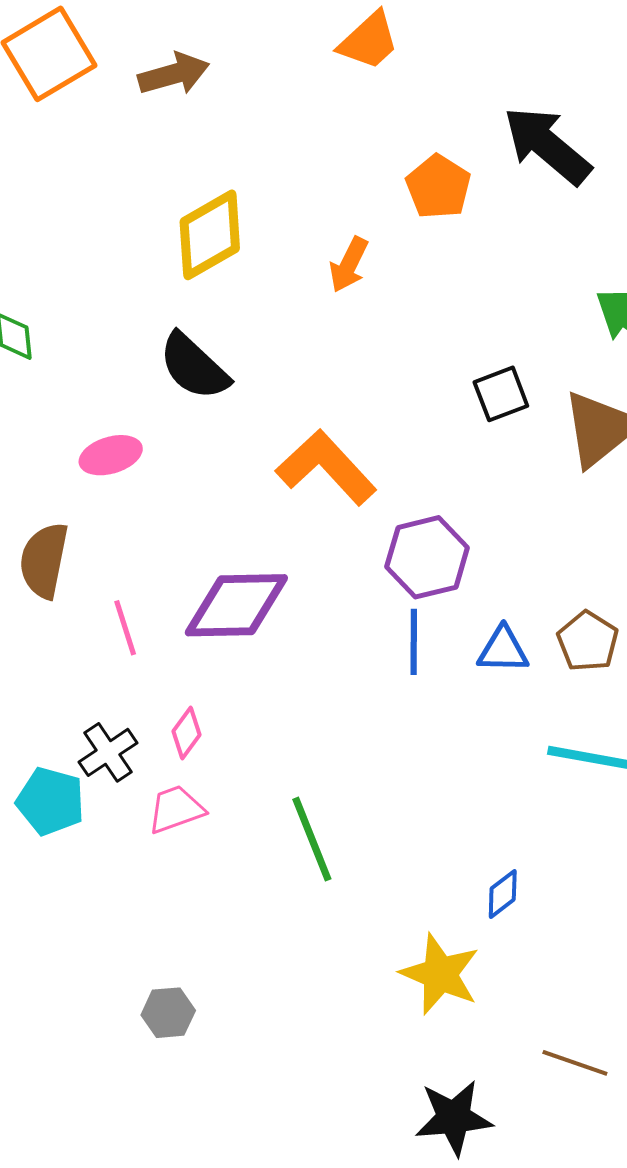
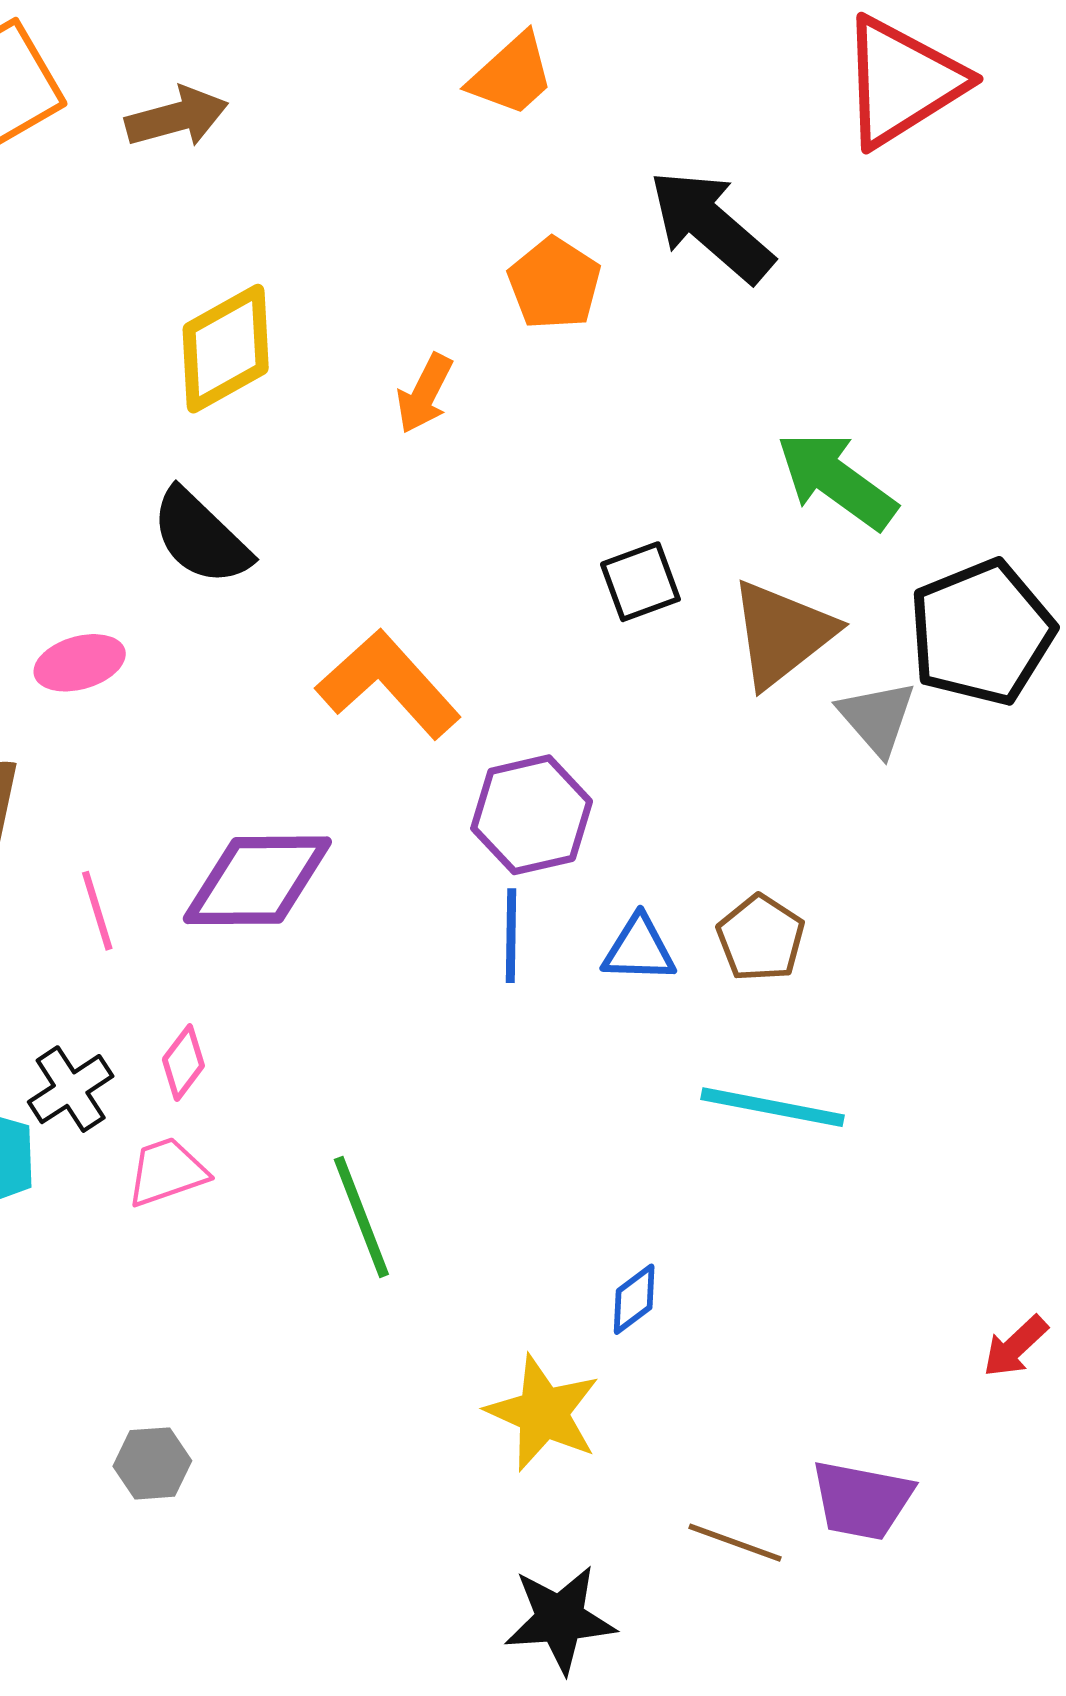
orange trapezoid: (369, 41) -> (512, 75), moved

